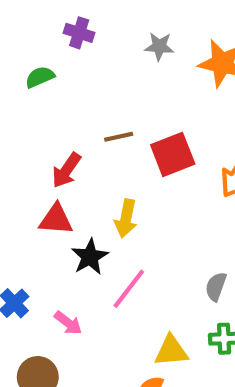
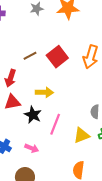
yellow arrow: (126, 218) -> (44, 92), turned -84
yellow triangle: (171, 351) -> (82, 135), moved

